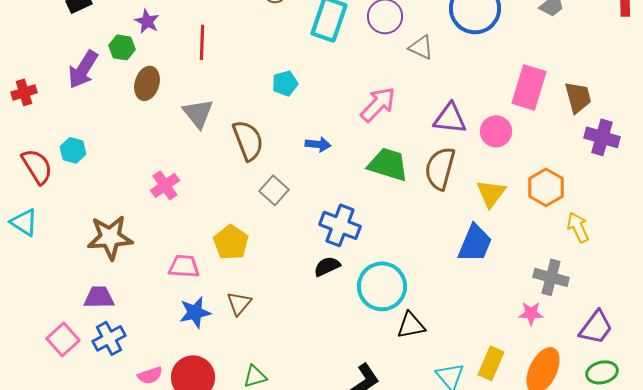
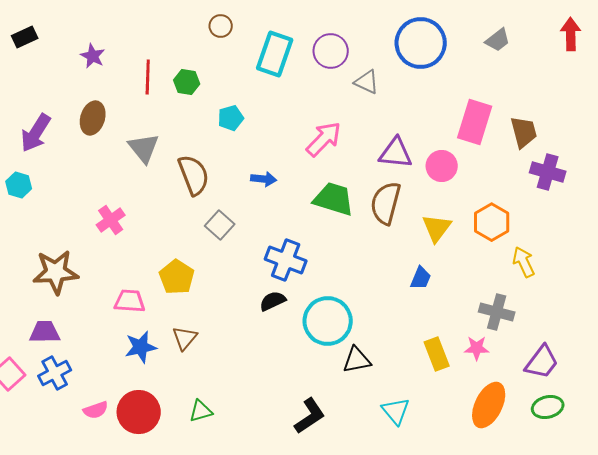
green hexagon: (122, 47) -> (187, 82), moved
purple arrow: (83, 69) -> (36, 133), moved
blue trapezoid: (475, 243) -> (421, 278), size x0.6
yellow rectangle: (491, 363) -> (437, 354), moved, turned -44

